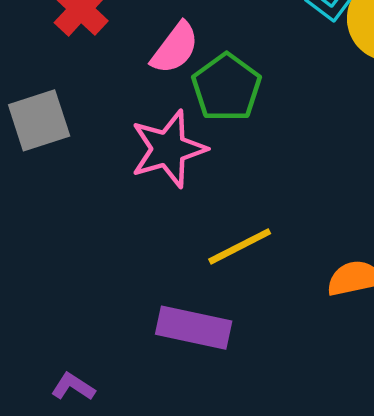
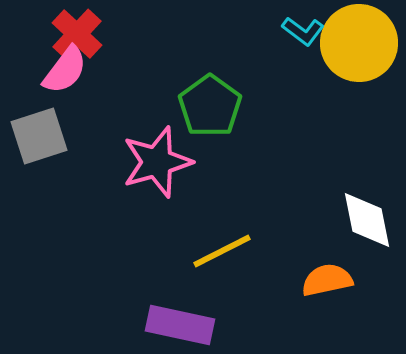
pink semicircle: (175, 48) -> (65, 70), moved

